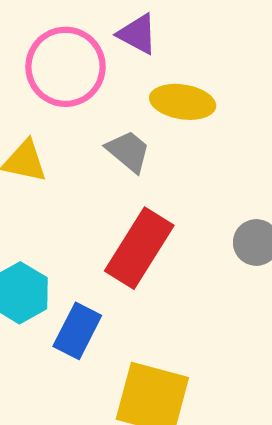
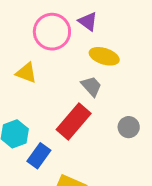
gray trapezoid: (128, 151) -> (91, 86), moved

